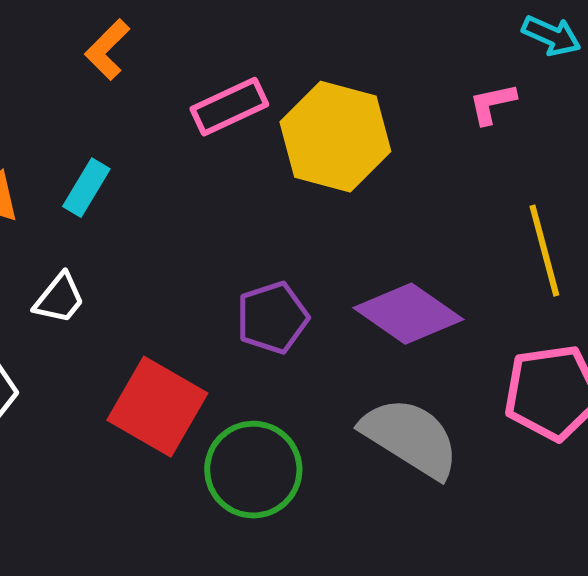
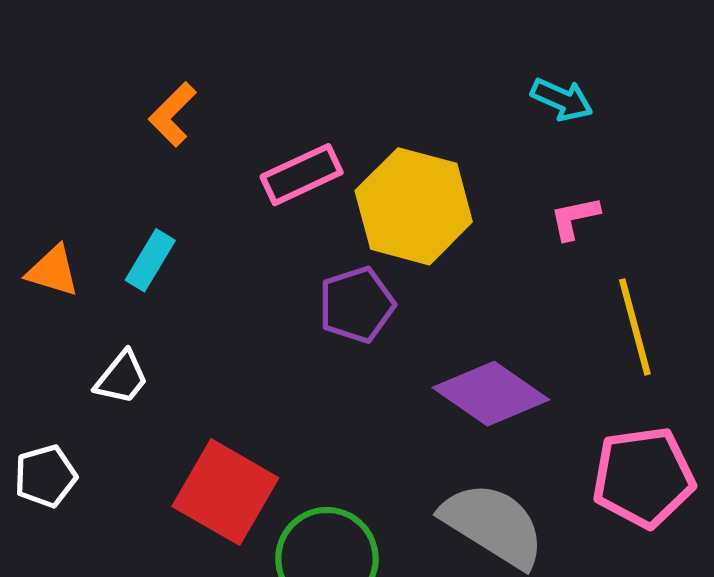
cyan arrow: (551, 36) -> (562, 99), moved
pink L-shape: (492, 104) -> (575, 218), moved
purple pentagon: (272, 318) -> (357, 305), moved

